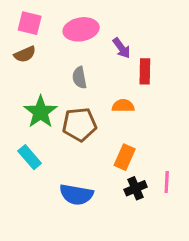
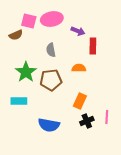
pink square: (30, 23) -> (29, 21), moved
purple arrow: (122, 48) -> (78, 31), turned -32
cyan rectangle: (30, 157) -> (19, 101), turned -49

